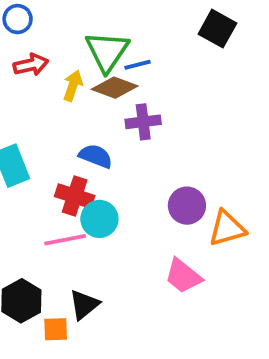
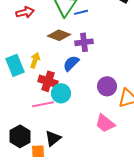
yellow arrow: (73, 86) -> (35, 60), moved
brown diamond: (115, 88) -> (59, 35), moved
blue semicircle: (96, 156) -> (71, 63), moved, turned -66

